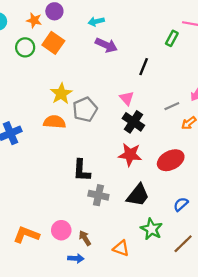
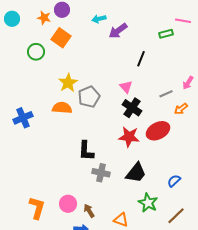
green rectangle: (172, 38) -> (166, 34), turned 48
purple arrow: (106, 45) -> (118, 31), moved, turned 120
green circle: (25, 47) -> (36, 52), moved
red ellipse: (171, 160) -> (158, 131), moved
orange L-shape: (26, 235) -> (37, 208), turned 85

